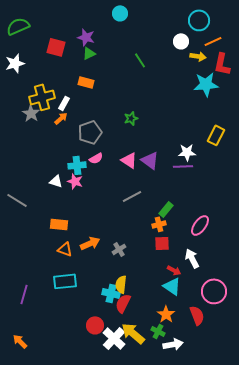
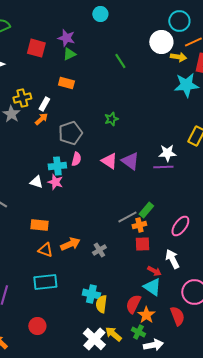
white circle: (181, 41) -> (161, 42), size x1.5
yellow cross: (42, 97) -> (22, 98), size x0.7
pink semicircle: (96, 158) -> (76, 159), turned -48
gray line: (132, 196) -> (127, 217), moved
yellow semicircle: (121, 284) -> (101, 304), moved
red semicircle: (123, 303) -> (133, 304), moved
red circle: (95, 325) -> (37, 326), moved
yellow arrow: (133, 333) -> (113, 334), size x0.7

